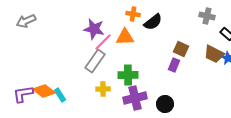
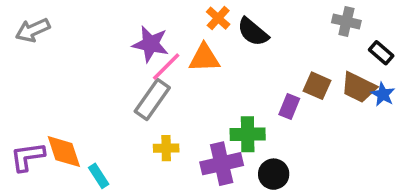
orange cross: (133, 14) -> (218, 18), turned 32
black semicircle: (153, 22) -> (253, 32), turned 78
brown square: (181, 49) -> (317, 86), moved
green cross: (128, 75) -> (248, 134), moved
orange diamond: (44, 91) -> (64, 152), turned 35
cyan rectangle: (60, 95) -> (99, 176), moved

